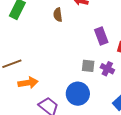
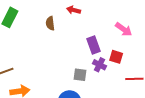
purple cross: (107, 69) -> (100, 65), moved

